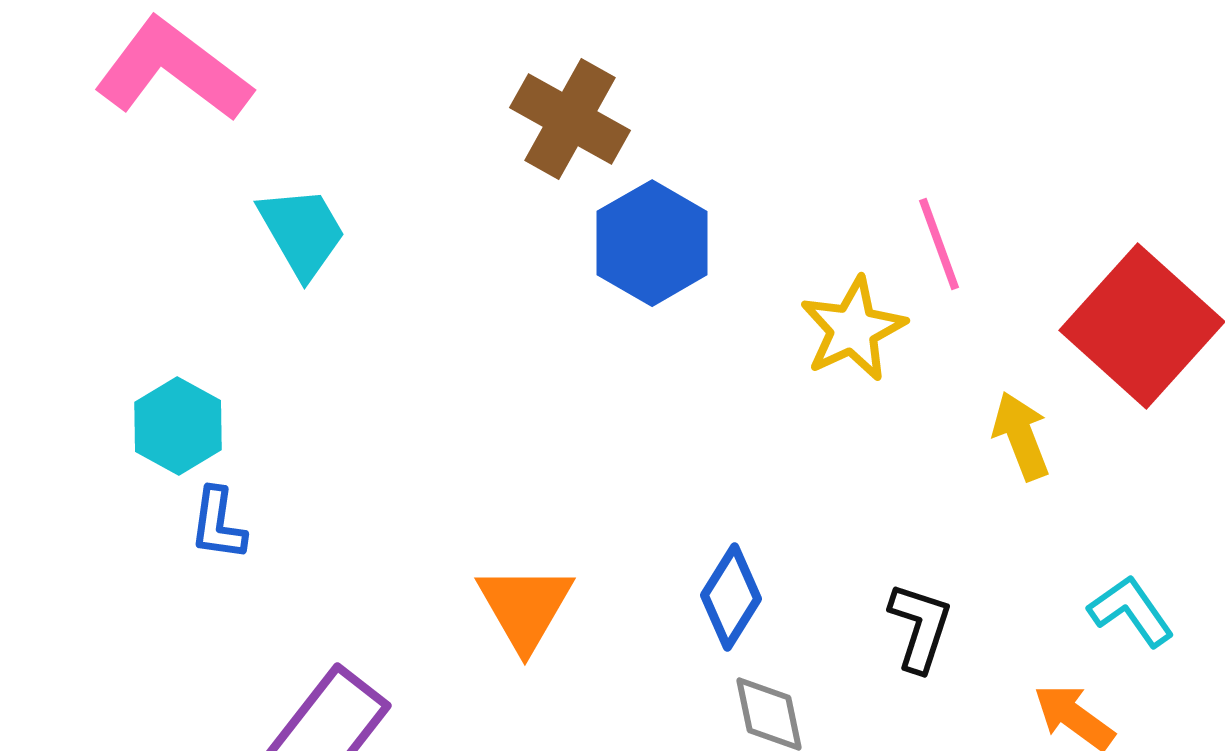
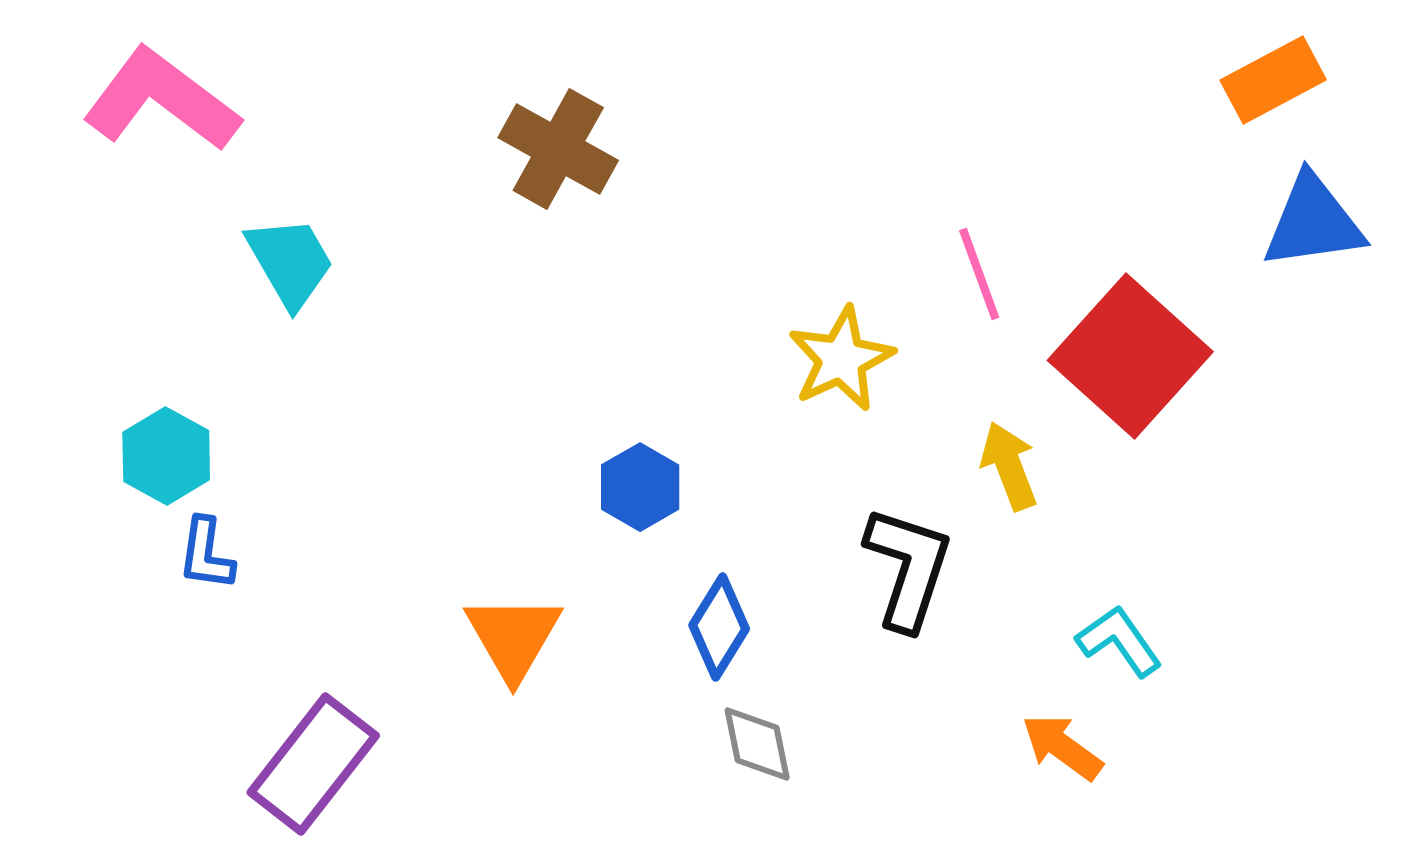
blue hexagon: (652, 243) -> (640, 487), moved, size x0.7
pink line: (939, 244) -> (979, 274), moved
black L-shape: (920, 627) -> (908, 568), moved, size x1.4

